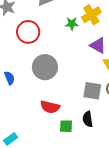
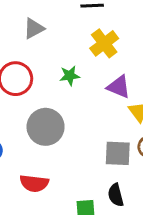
green star: (72, 24) -> (70, 76), moved
red semicircle: (50, 107) -> (34, 183), moved

